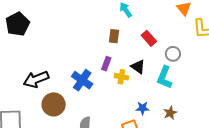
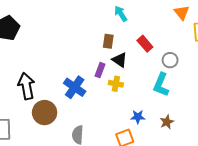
black triangle: (138, 67) -> (120, 60), moved
black arrow: (36, 79) -> (26, 86), turned 100

